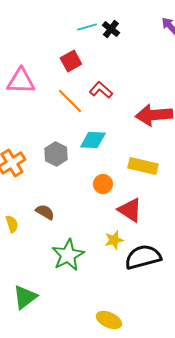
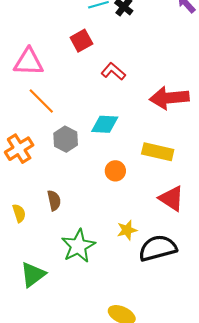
orange line: (70, 101) -> (41, 101), moved
red triangle: (130, 210) -> (171, 198), moved
brown semicircle: (45, 212) -> (54, 200), turned 48
green triangle: (25, 297) -> (33, 275), moved

